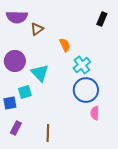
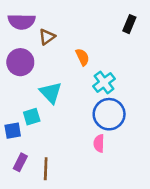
purple circle: (15, 61) -> (20, 62), moved
pink semicircle: (95, 113) -> (99, 143), moved
brown line: (48, 133) -> (46, 169), moved

